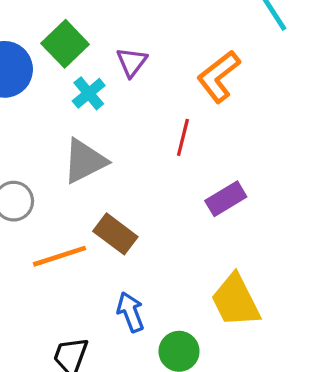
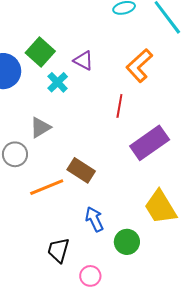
purple triangle: (132, 62) -> (83, 60), turned -35
gray triangle: (85, 161) -> (40, 127), moved, size x0.7
purple rectangle: (226, 199) -> (150, 143), size x1.5

